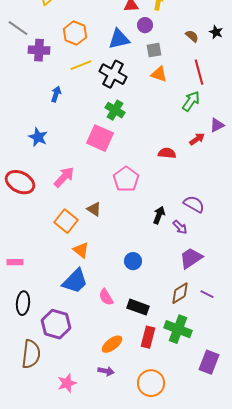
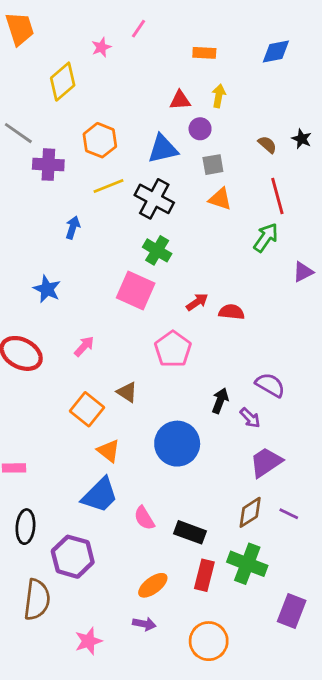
red arrow: (197, 139) -> (197, 302), moved
pink arrow: (64, 177) -> (84, 346), size x0.7
blue circle: (133, 261) -> (177, 444), moved, size x1.8

